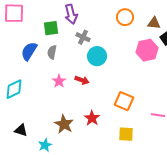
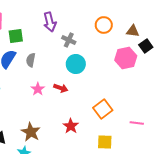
green square: (51, 28) -> (16, 36), moved
gray cross: (83, 37) -> (69, 40), moved
orange square: (124, 101) -> (103, 109), turned 30
brown star: (64, 124) -> (31, 132), moved

